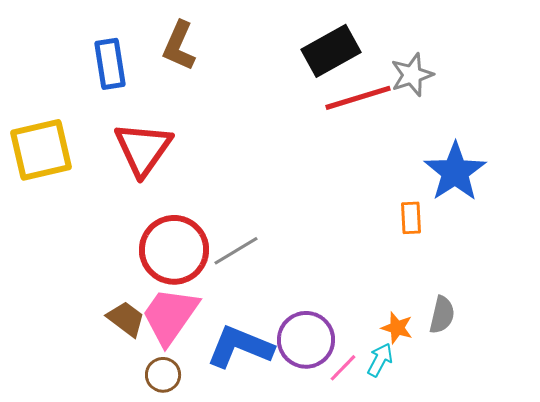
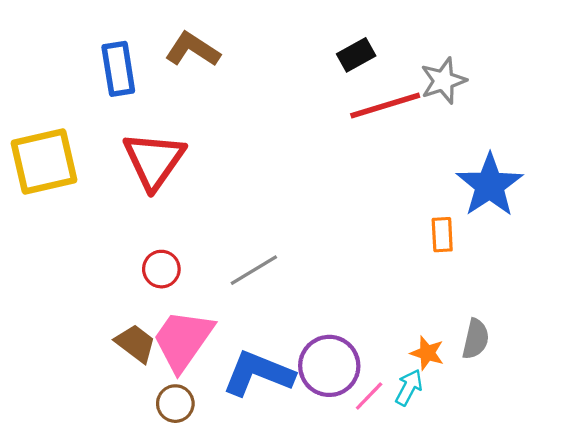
brown L-shape: (179, 46) -> (193, 50), turned 99
black rectangle: (331, 51) -> (356, 55), size x0.6
red circle: (174, 250) -> (161, 269), moved, size x0.5

